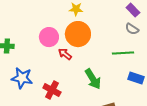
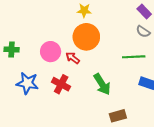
pink circle: (49, 37) -> (51, 52), moved
red cross: (52, 90) -> (61, 84), moved

